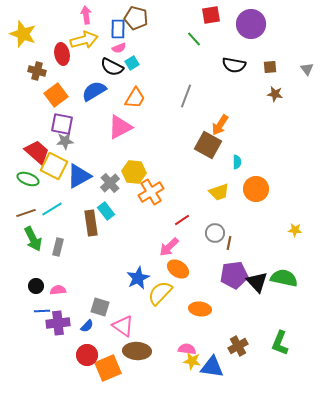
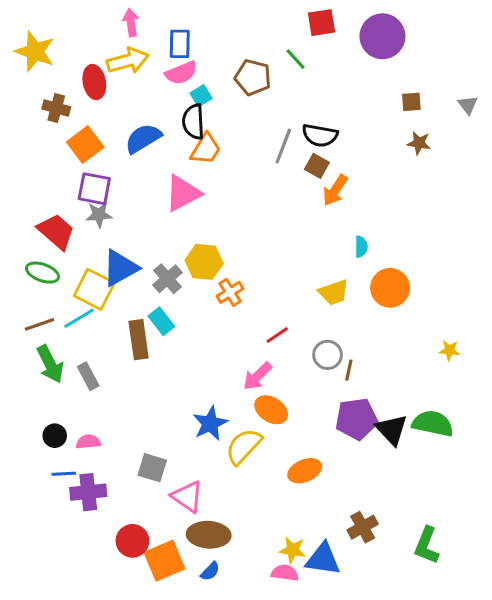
brown pentagon: (136, 18) -> (253, 77), moved
pink semicircle: (119, 48) -> (181, 73), size x1.5
black semicircle: (234, 65) -> (320, 135), moved
black semicircle: (112, 67) -> (193, 122), moved, turned 60
brown square: (208, 145) -> (317, 166), moved, size x0.6
yellow square: (54, 166) -> (94, 289), moved
orange cross: (151, 192) -> (230, 292), size x0.7
gray rectangle: (58, 247) -> (88, 376), turned -42
orange ellipse: (200, 309) -> (305, 471), turned -30
blue semicircle: (87, 326) -> (210, 571), moved
green L-shape: (280, 343) -> (427, 545), moved
pink semicircle: (187, 349) -> (285, 573), moved

